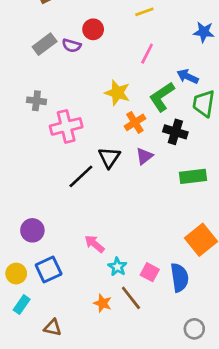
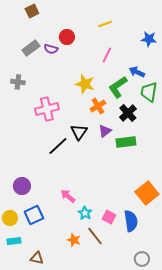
gray cross: (36, 101) -> (18, 82), moved
black cross: (175, 132) -> (128, 113), turned 30
green rectangle: (193, 176) -> (126, 142), moved
cyan rectangle: (22, 305) -> (14, 241), turned 48

